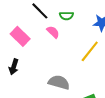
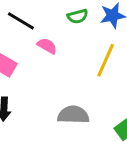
green semicircle: (66, 16) -> (78, 16), moved

